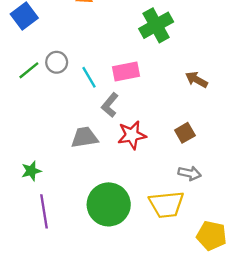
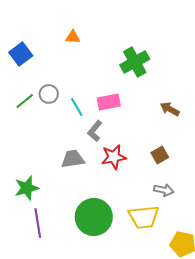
green star: (31, 171) -> (27, 188), size x1.4

